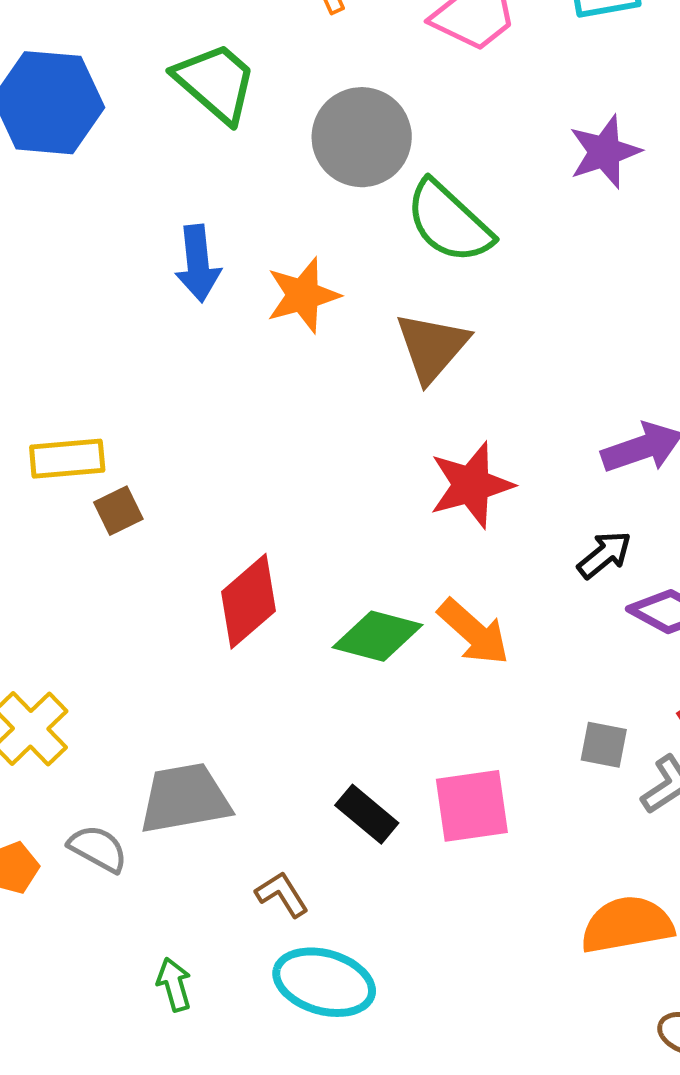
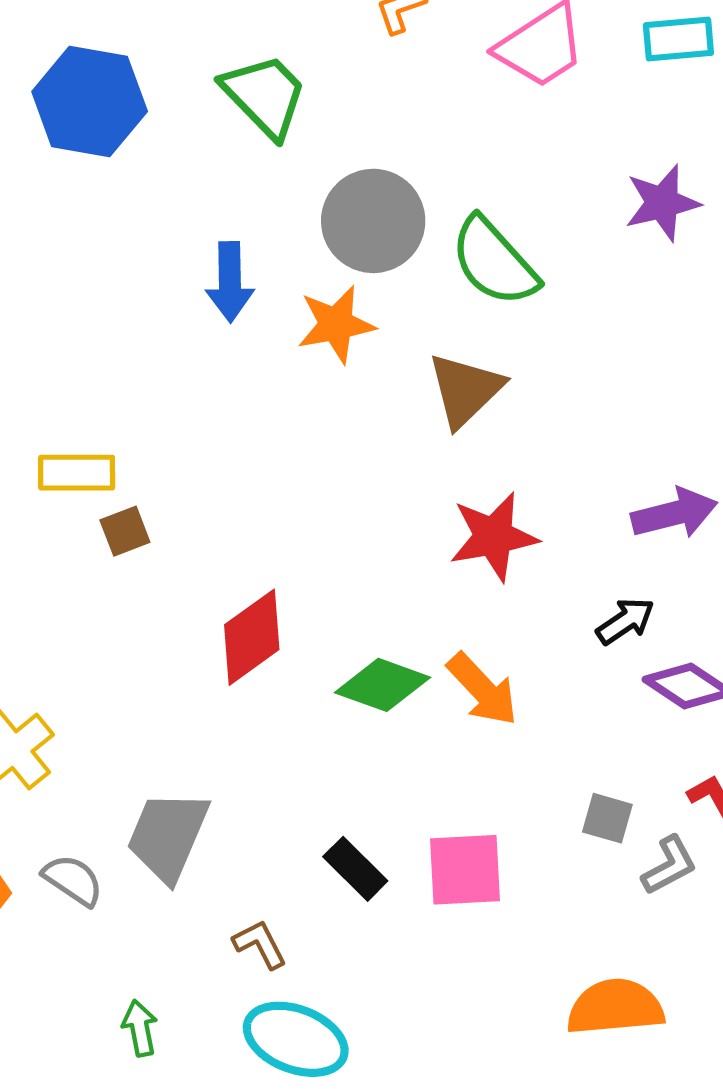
gray circle: (362, 137) -> (373, 221), moved
gray trapezoid: (185, 798) -> (168, 836), turned -62

